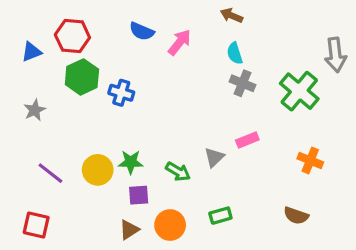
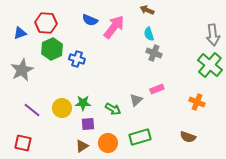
pink arrow: (180, 42) -> (114, 27), size x1.4
green cross: (299, 91) -> (210, 65), moved
gray star: (35, 110) -> (22, 70), size x1.6
green rectangle: (220, 216) -> (140, 137), size x1.5

